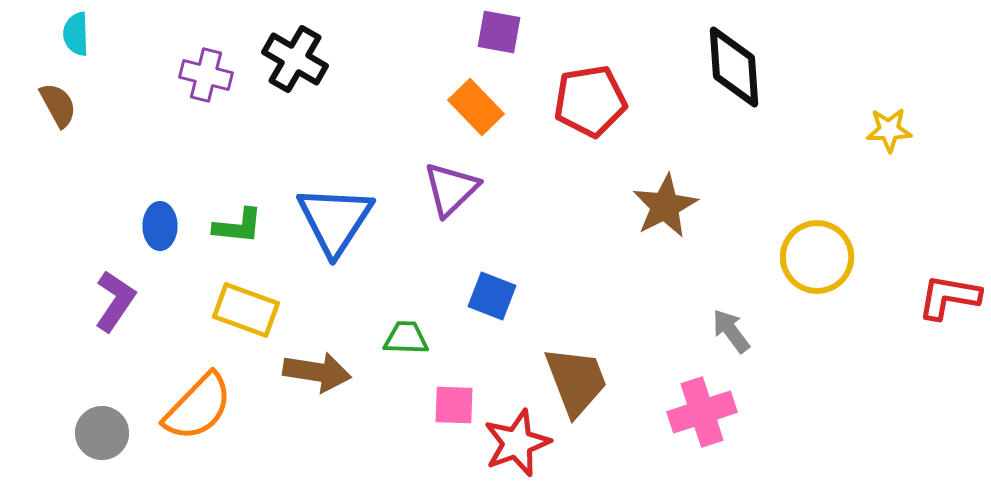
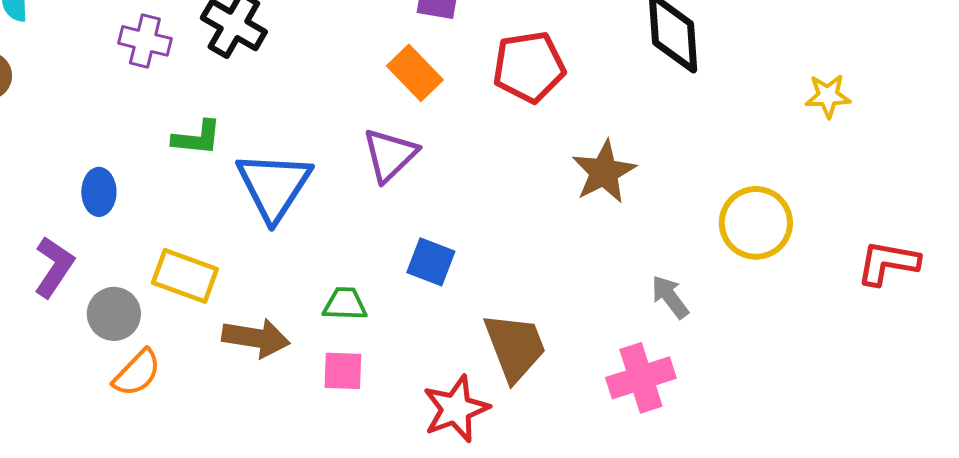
green L-shape: (238, 226) -> (197, 138), moved
pink square: (454, 405) -> (343, 371), moved
orange semicircle: (198, 407) -> (137, 373), size x0.7
gray circle: (102, 433) -> (114, 314), moved

